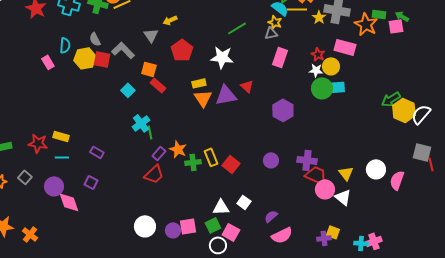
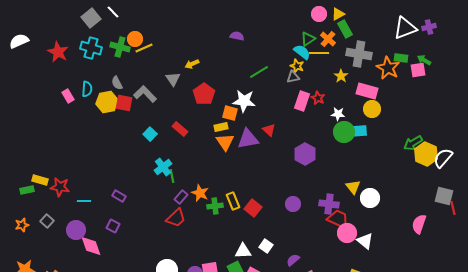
yellow star: (319, 17) -> (341, 76), moved
red star: (318, 54) -> (318, 98), moved
pink rectangle: (48, 62) -> (68, 96), moved
yellow circle: (331, 66) -> (372, 109), moved
orange square: (149, 69) -> (230, 113), moved
yellow rectangle: (61, 136) -> (40, 180), moved
white circle: (376, 169) -> (370, 198), moved
yellow triangle: (346, 173) -> (353, 187), moved

